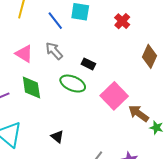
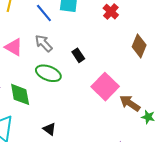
black rectangle: (88, 64) -> (78, 55), turned 32
green ellipse: (73, 84) -> (48, 73), moved
green diamond: (31, 88) -> (20, 94), moved

